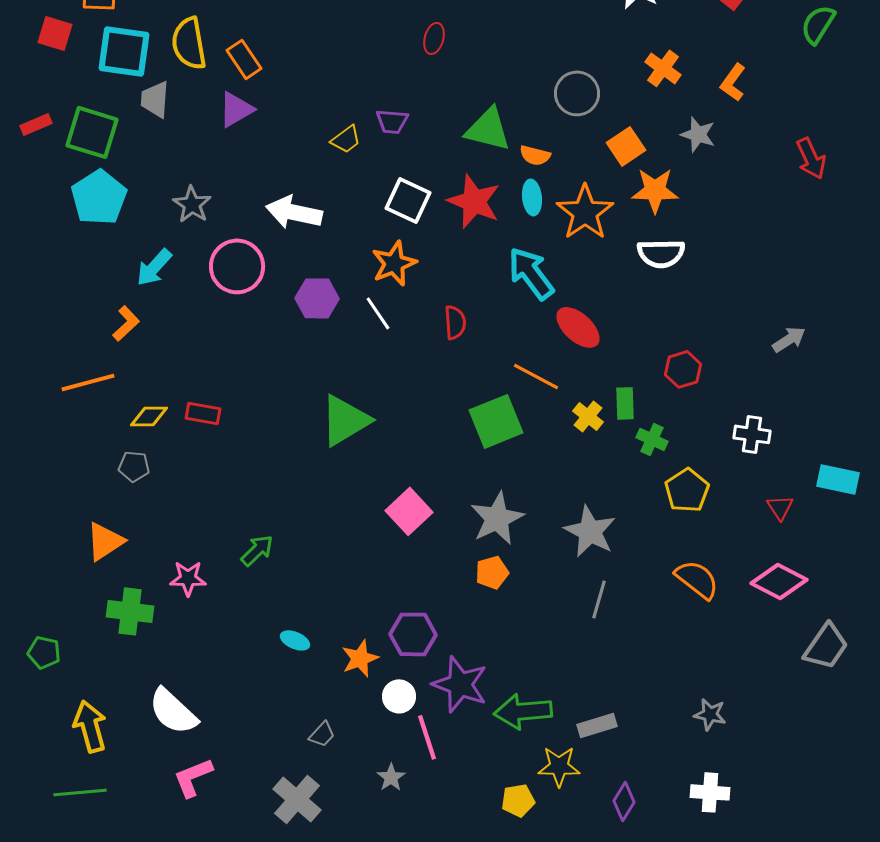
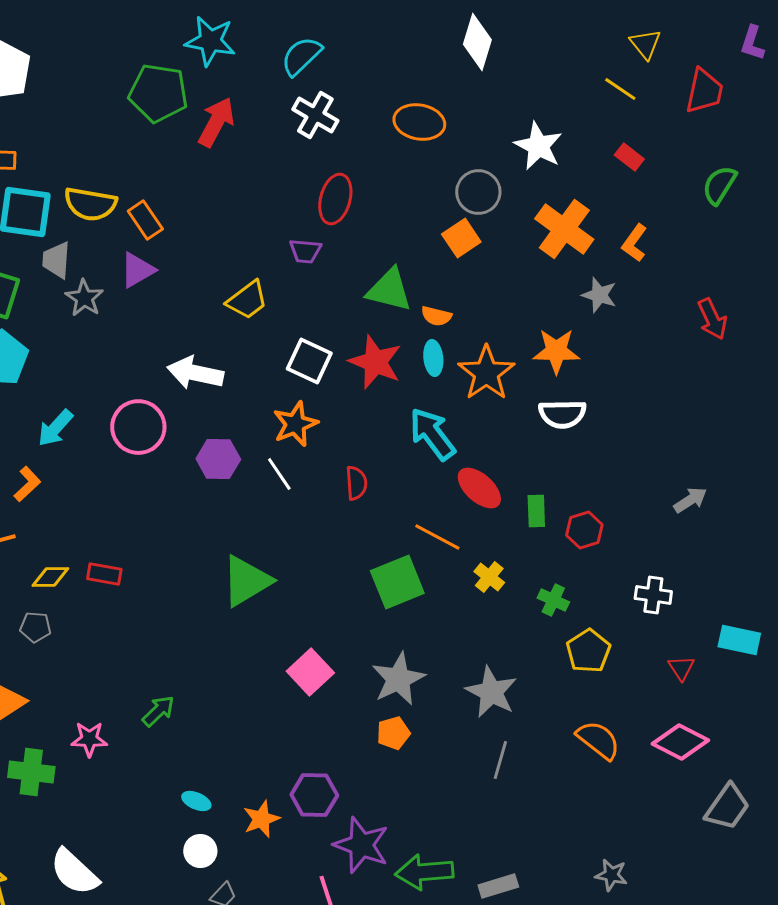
red ellipse: (434, 38) -> (335, 199), size x1.6
yellow semicircle: (189, 43) -> (90, 204), turned -70
orange cross: (663, 68) -> (564, 229), size x1.6
gray circle: (577, 93) -> (478, 192), moved
purple trapezoid: (392, 121) -> (305, 251), moved
yellow trapezoid: (346, 139) -> (247, 300), size x1.4
orange square: (626, 146) -> (461, 238), moved
gray star: (192, 204) -> (84, 298), moved
green rectangle: (625, 403) -> (536, 511), moved
white circle: (399, 696) -> (200, 851), moved

